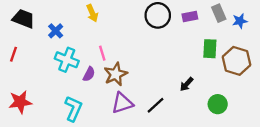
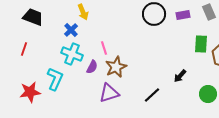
yellow arrow: (92, 13) -> (83, 12), moved
blue cross: (56, 31) -> (71, 30), moved
purple triangle: (122, 103) -> (109, 93), moved
cyan L-shape: (73, 109) -> (55, 79), moved

